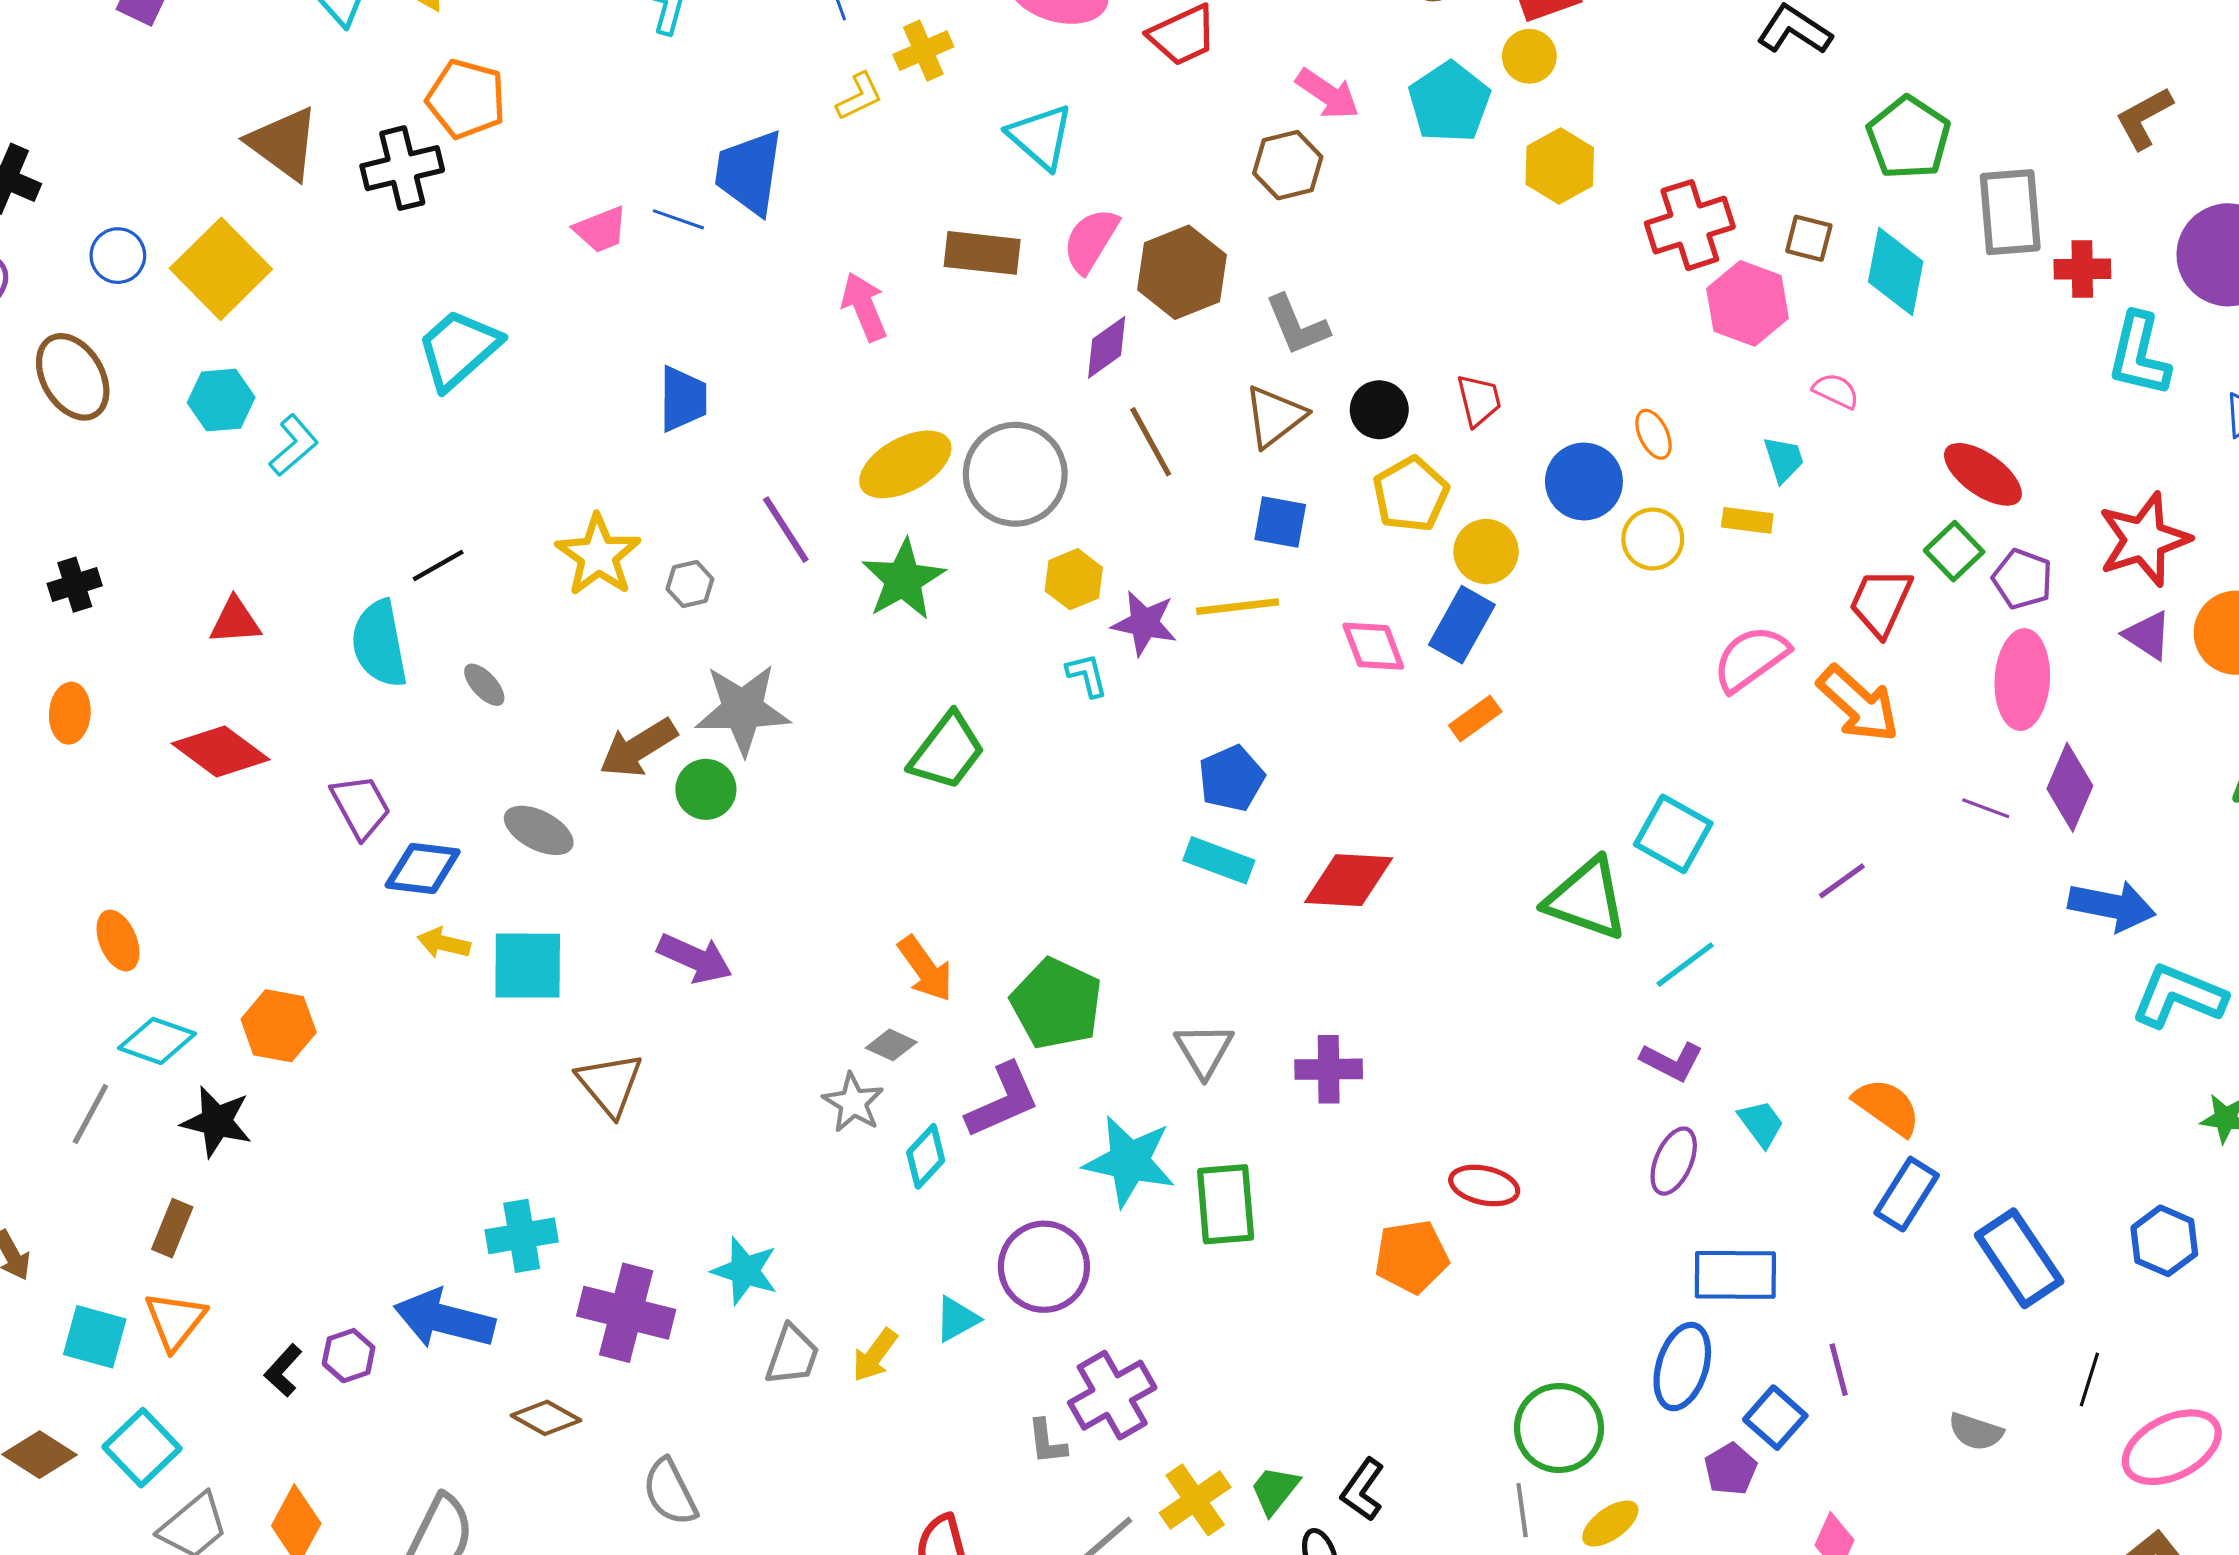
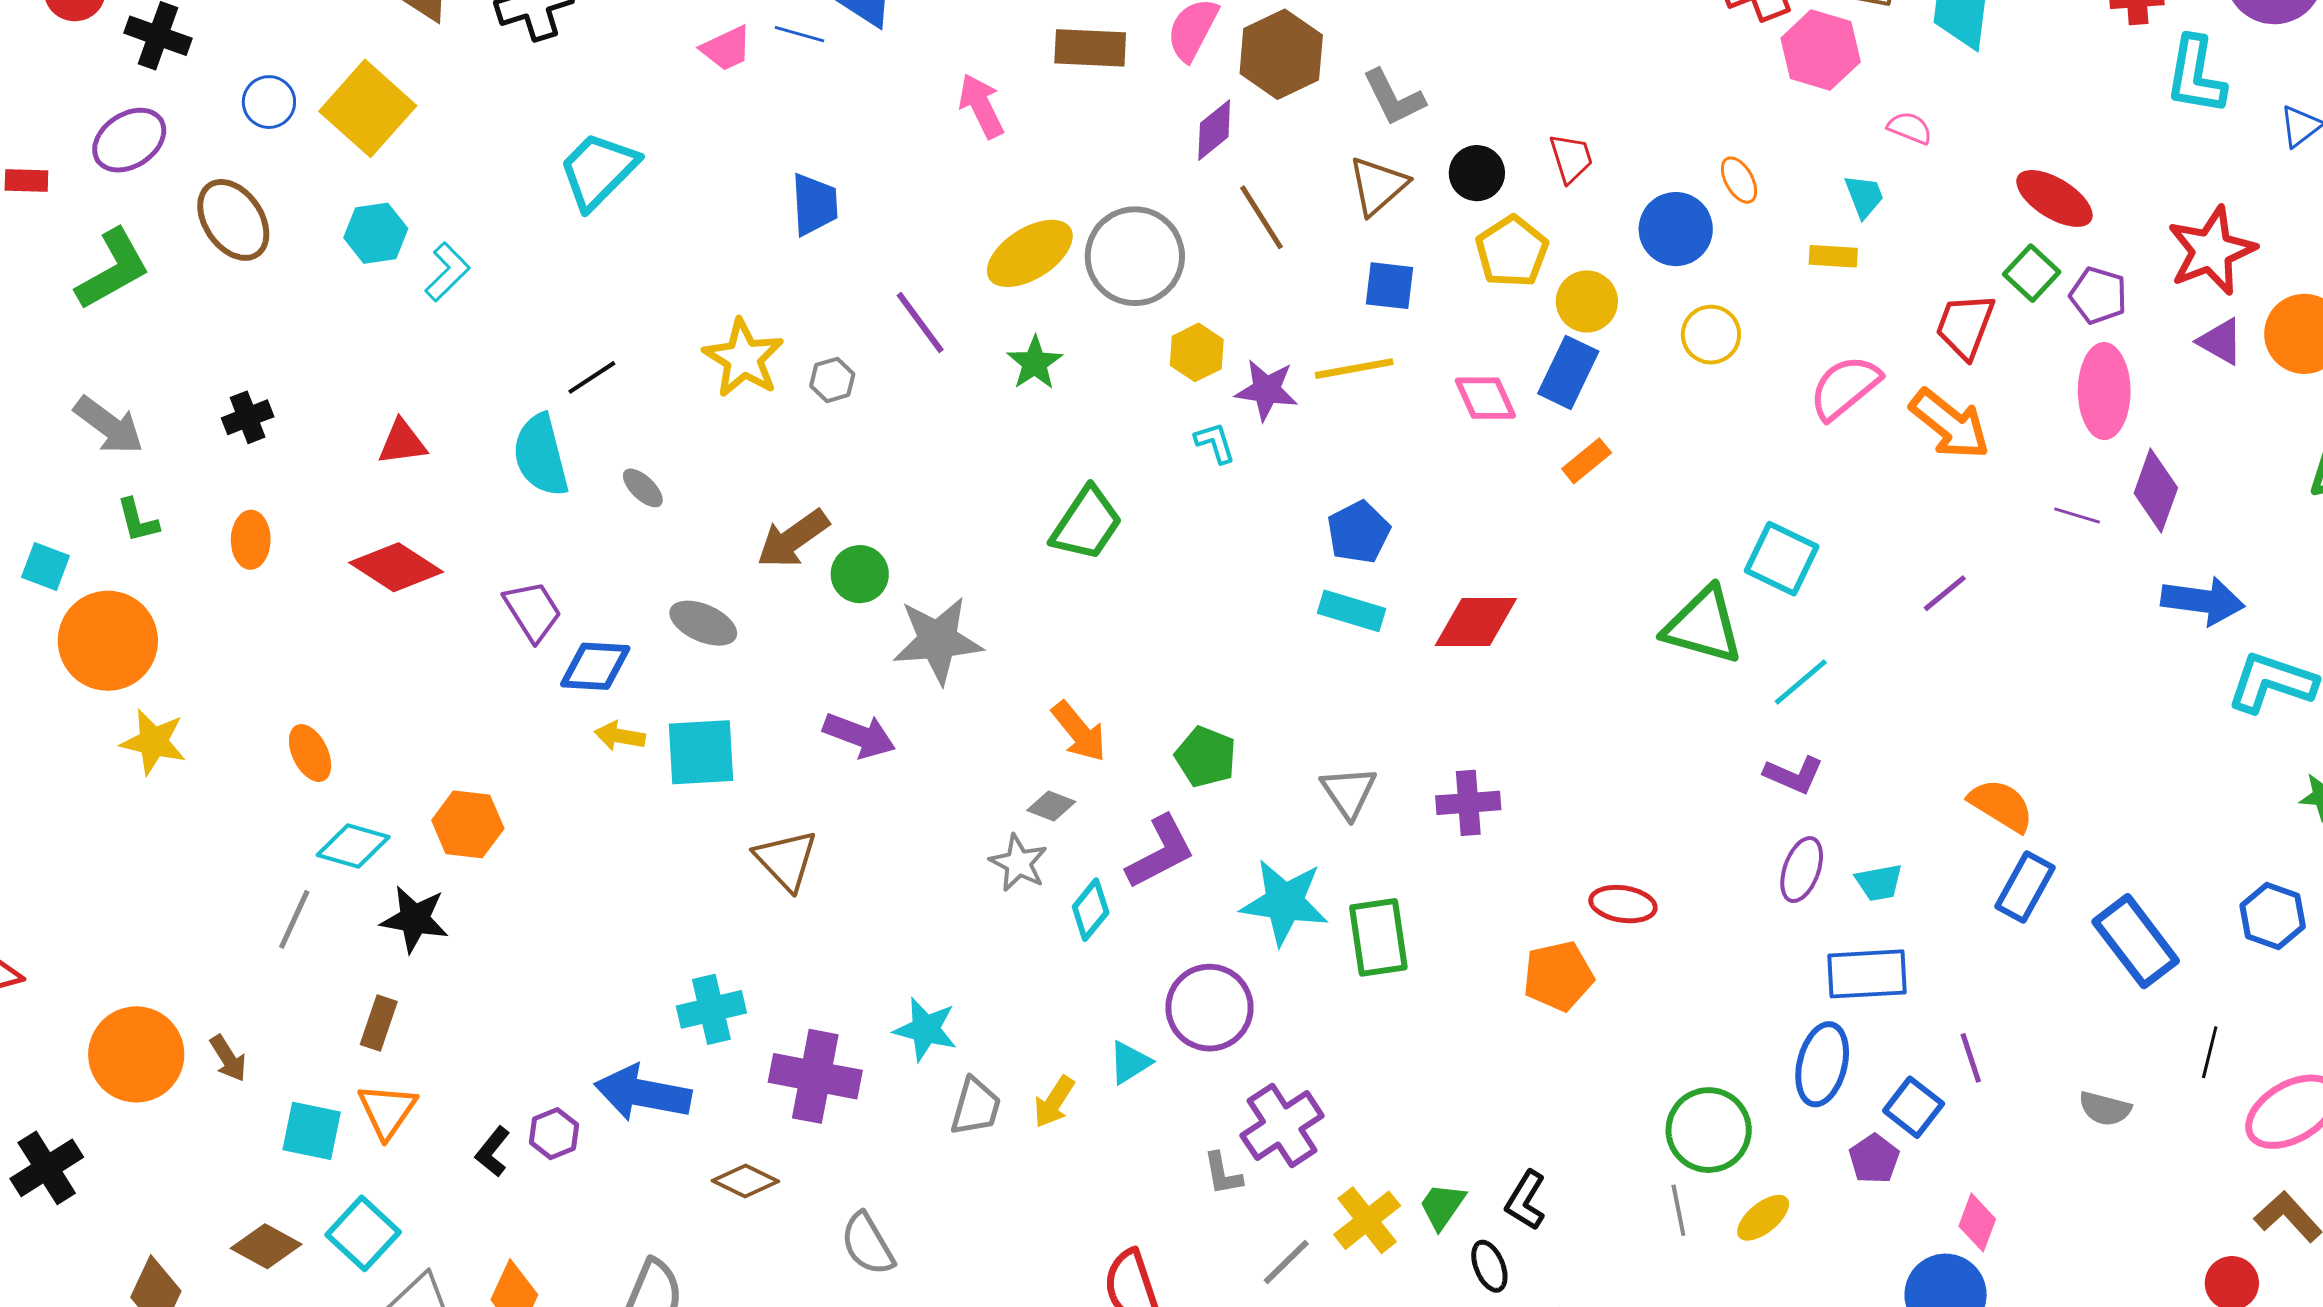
yellow circle: (1653, 539) -> (1711, 335), moved
green star: (903, 580) -> (1035, 363), size x0.7
gray star: (743, 709) -> (938, 640), moved
green pentagon: (1056, 1004) -> (1206, 757), size x0.7
cyan trapezoid: (1761, 1124) -> (1879, 883), moved, turned 120

